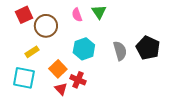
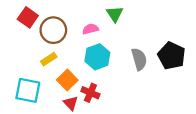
red square: (24, 15) -> (28, 17), turned -30
pink semicircle: (77, 15) -> (90, 29), moved, turned 96
yellow rectangle: (32, 52) -> (49, 59), moved

